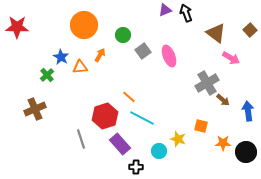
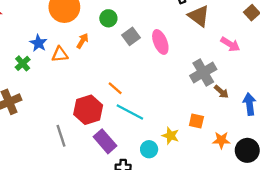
brown triangle: (216, 33) -> (199, 16), moved

